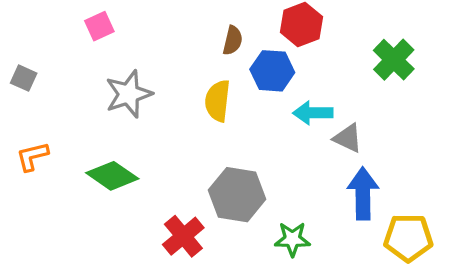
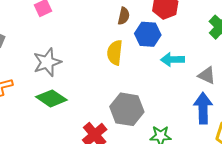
gray star: (129, 94) -> (47, 62), moved
gray triangle: (348, 138) -> (207, 75), moved

